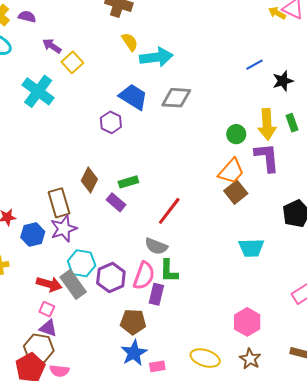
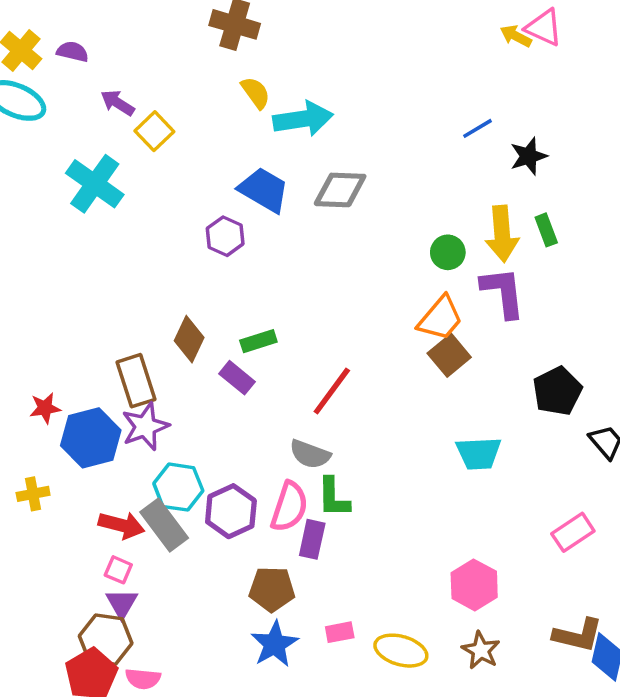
blue hexagon: (33, 235) -> (91, 438), size x1.4
purple triangle: (48, 328) -> (122, 603), turned 42
pink rectangle: (157, 366) -> (340, 632), moved

